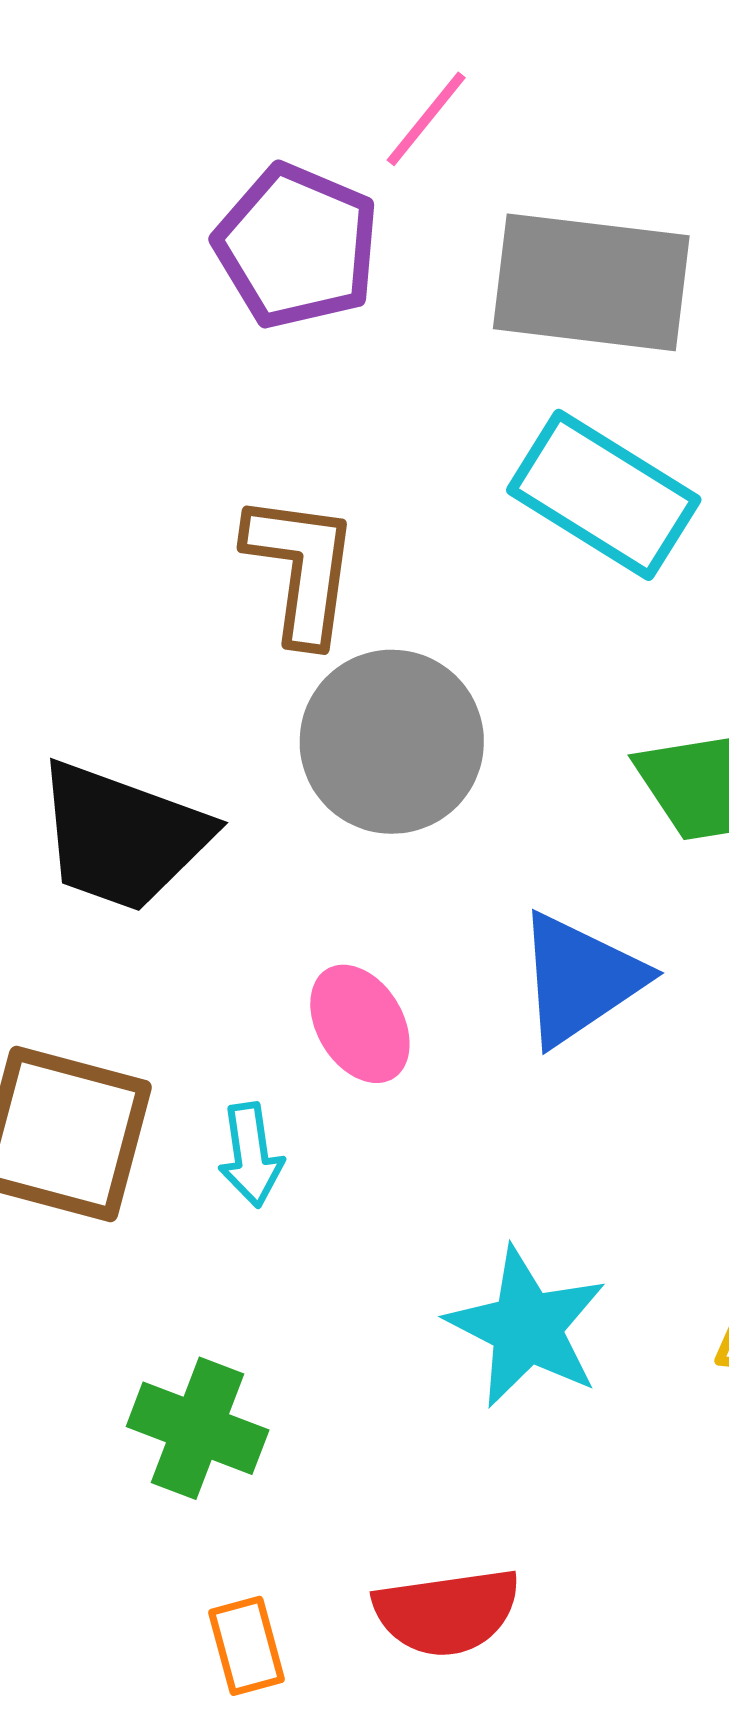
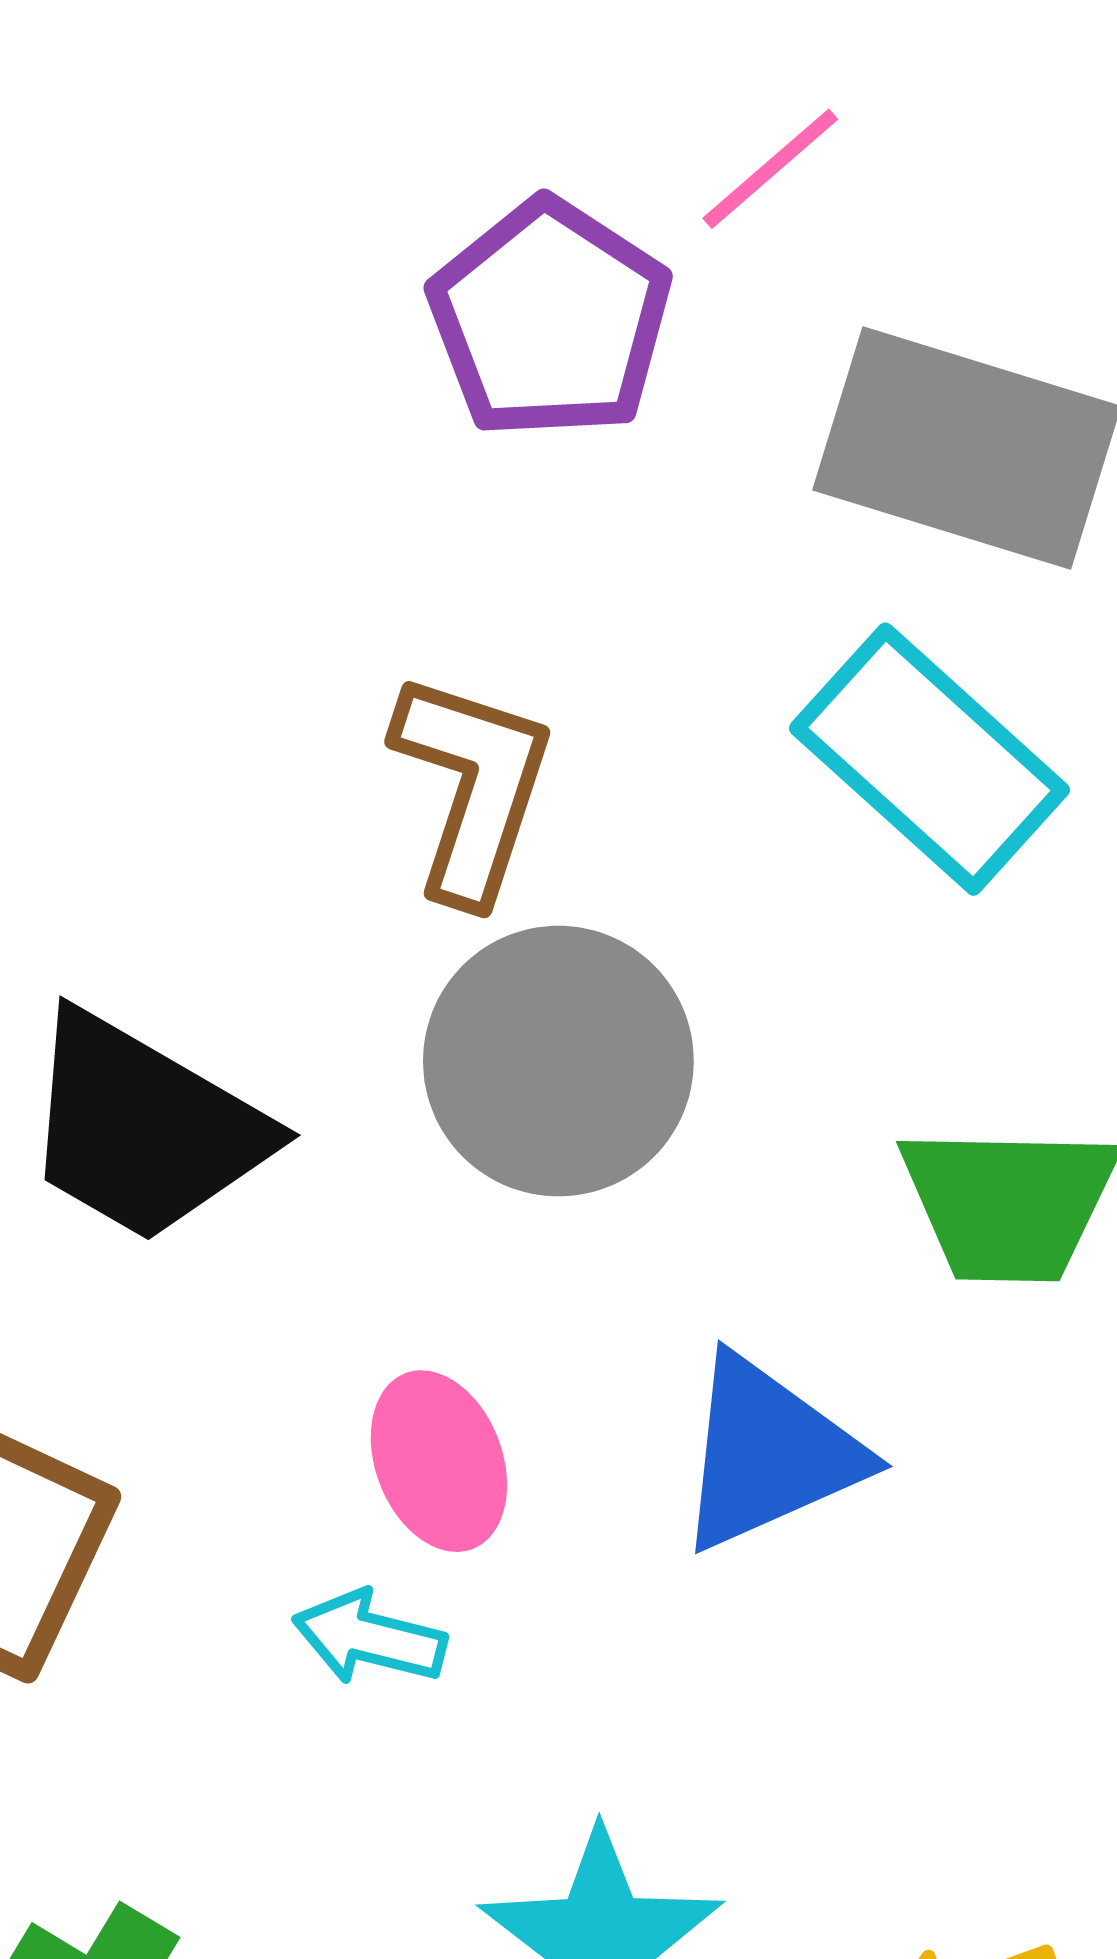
cyan arrow: (251, 1155) -> (369, 1638), moved, turned 102

